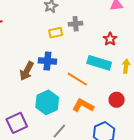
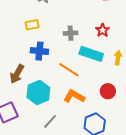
gray cross: (76, 24) -> (71, 33), moved
yellow rectangle: (56, 33) -> (32, 25), moved
brown arrow: (27, 71) -> (17, 74), moved

